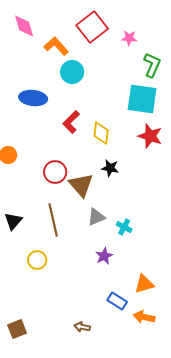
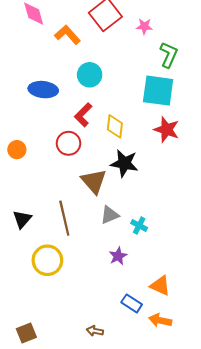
cyan circle: (72, 72) -> (90, 75), moved
black star: (110, 168) -> (124, 163), size x1.5
red circle: (55, 172) -> (69, 143), moved
yellow circle: (37, 260) -> (47, 260), size x1.5
orange triangle: (144, 284) -> (160, 286), turned 40

